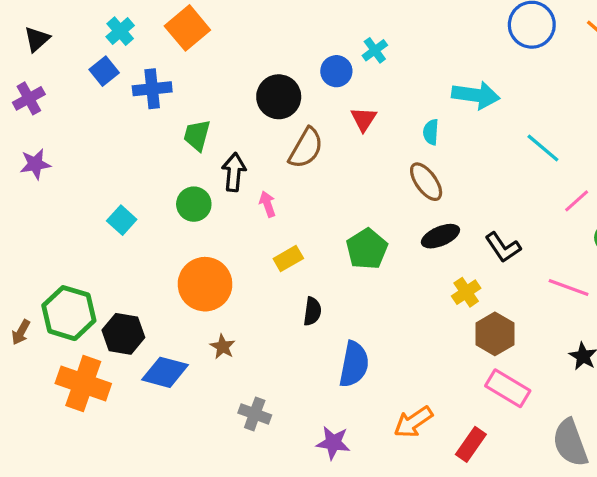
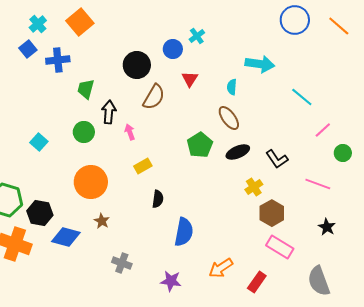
green pentagon: (367, 249) -> (200, 145), moved

